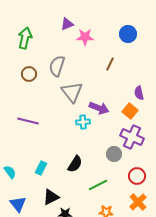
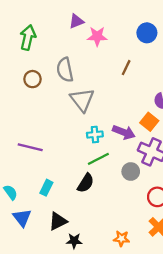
gray semicircle: (57, 66) -> (65, 70), turned -30
purple arrow: (99, 108) -> (124, 132), moved
purple line: (28, 121) -> (30, 147), moved
green line: (98, 185) -> (98, 159), moved
blue triangle: (18, 204) -> (22, 218), moved

